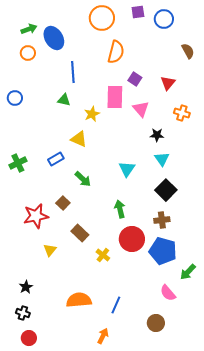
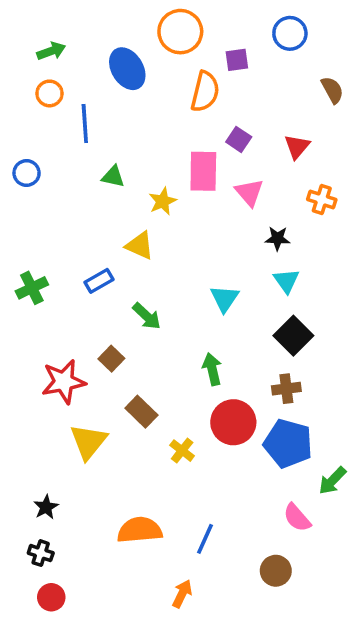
purple square: (138, 12) -> (237, 60), moved
blue ellipse: (54, 38) -> (127, 69), moved
blue line: (73, 72) -> (85, 124), moved
yellow triangle: (50, 250) -> (88, 442), size x1.6

